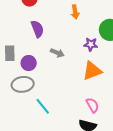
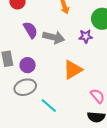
gray arrow: (57, 53) -> (54, 37), moved, size x1.5
orange triangle: (92, 71) -> (73, 70), moved

